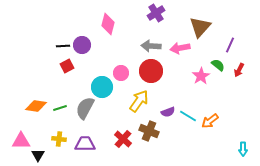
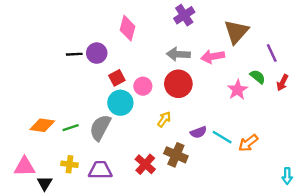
purple line: (230, 45) -> (272, 53), turned -49
red square: (67, 66) -> (117, 78), moved
yellow arrow: (139, 101) -> (164, 119), size x0.6

